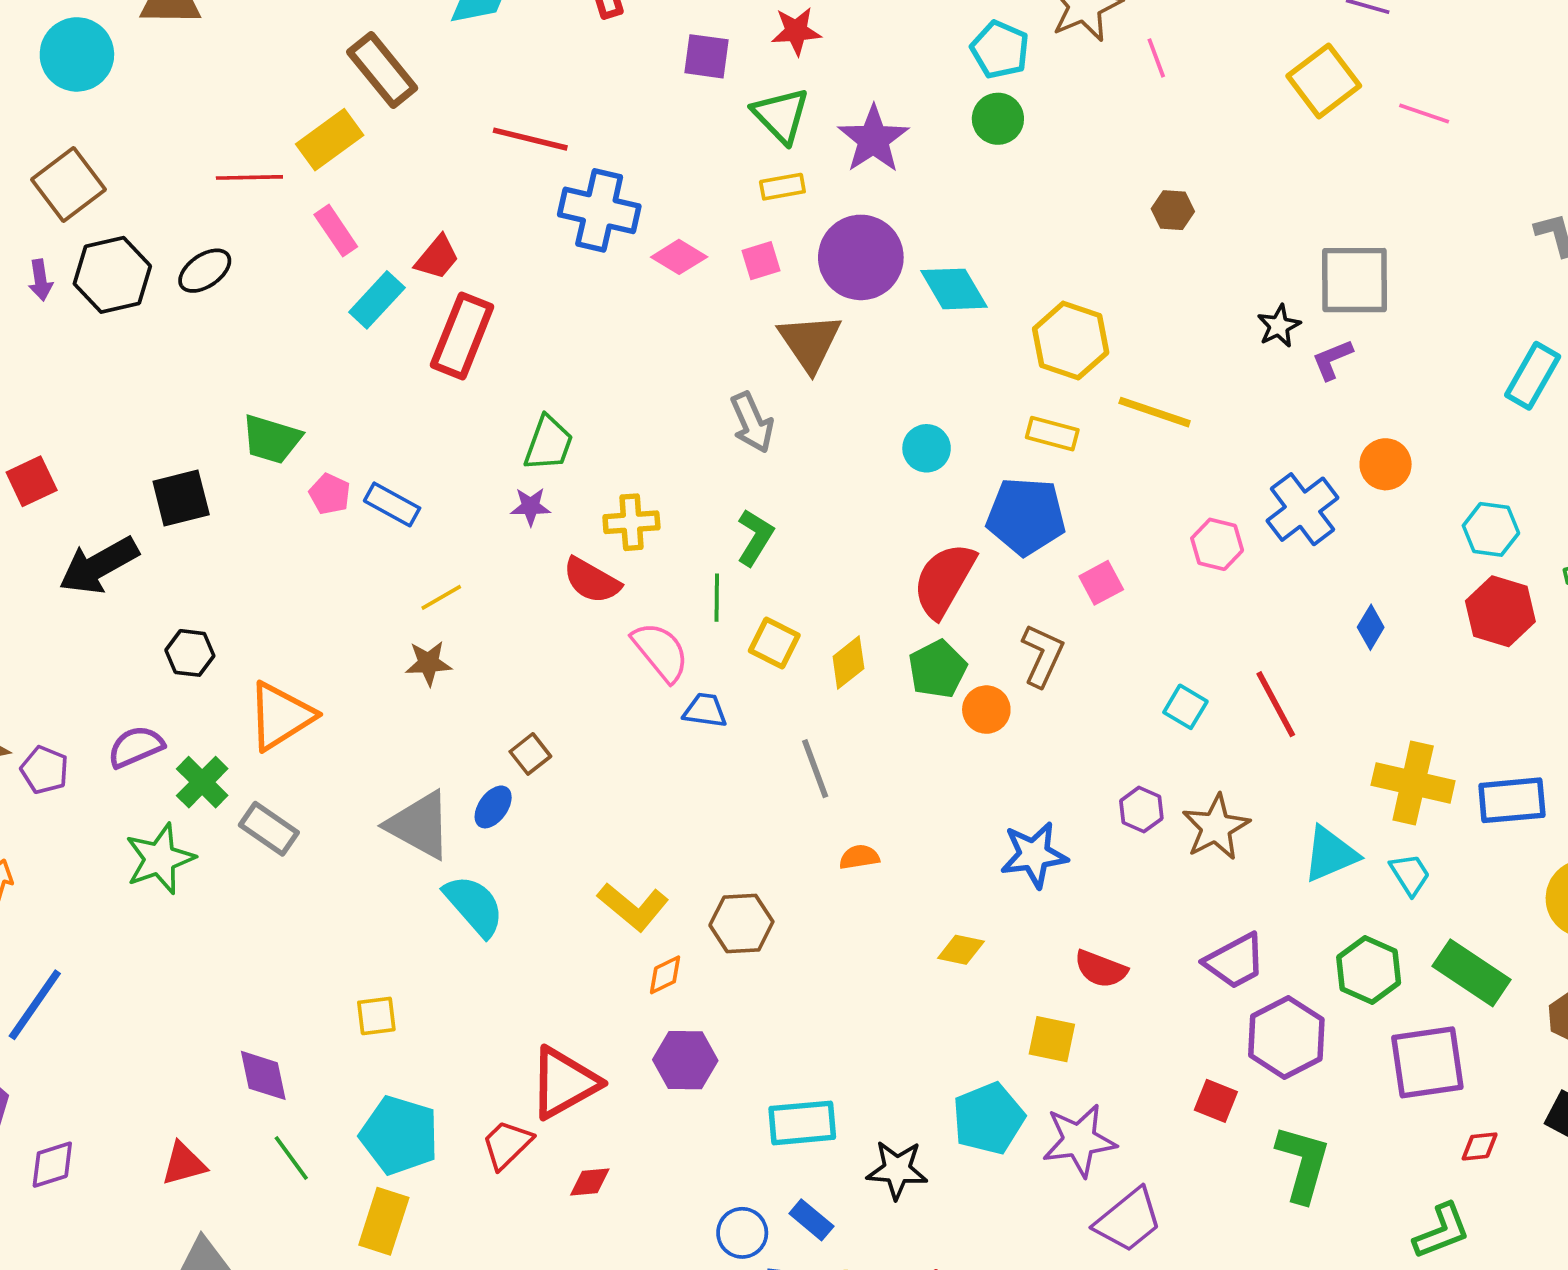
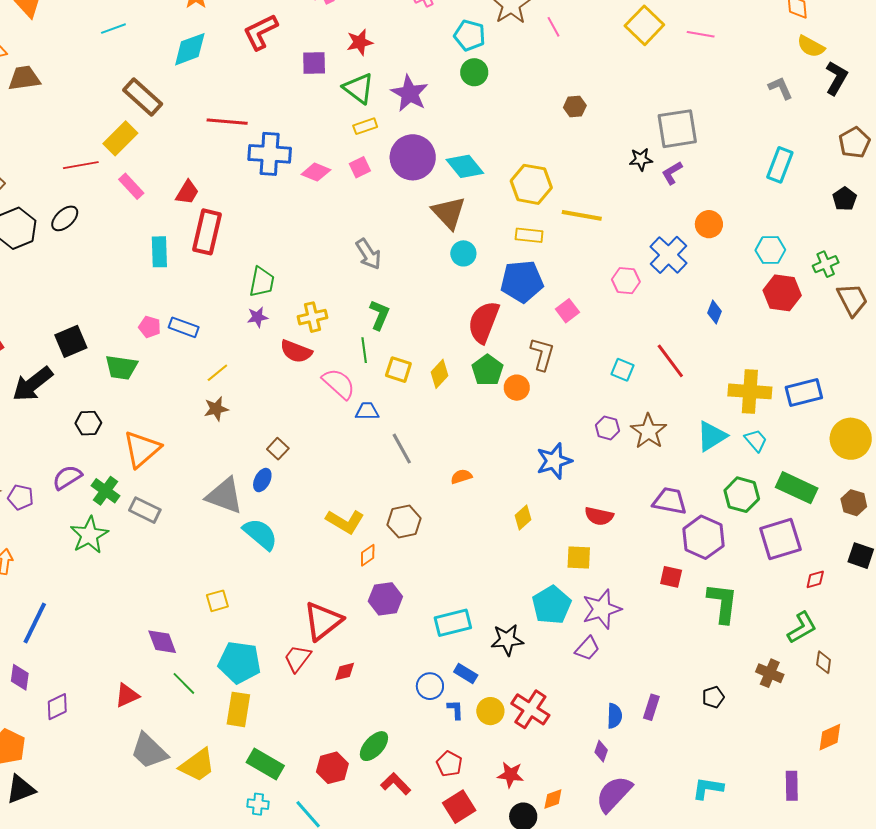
cyan rectangle: (377, 300) -> (159, 252), moved, turned -36
black star: (1279, 326) -> (641, 159), turned 30
brown triangle: (810, 342) -> (449, 213), moved
green trapezoid: (272, 439) -> (121, 367), moved
gray line: (815, 769) -> (402, 449), moved
yellow diamond: (961, 950) -> (523, 517), turned -45
purple trapezoid: (1235, 961) -> (670, 501), turned -132
purple trapezoid: (1128, 1220) -> (587, 648), moved, size x0.7

